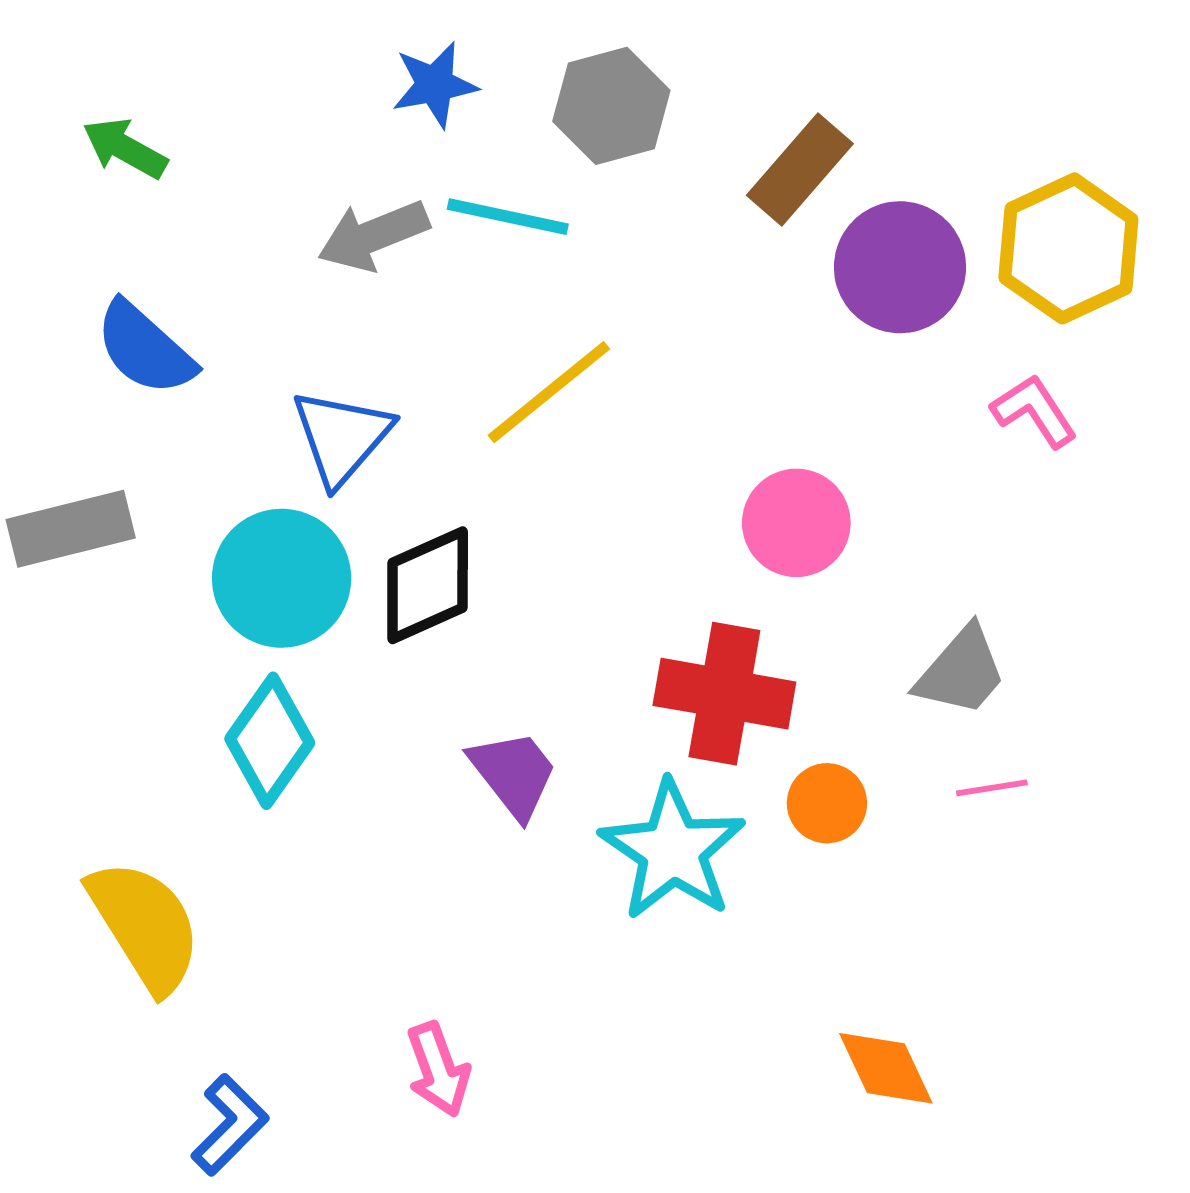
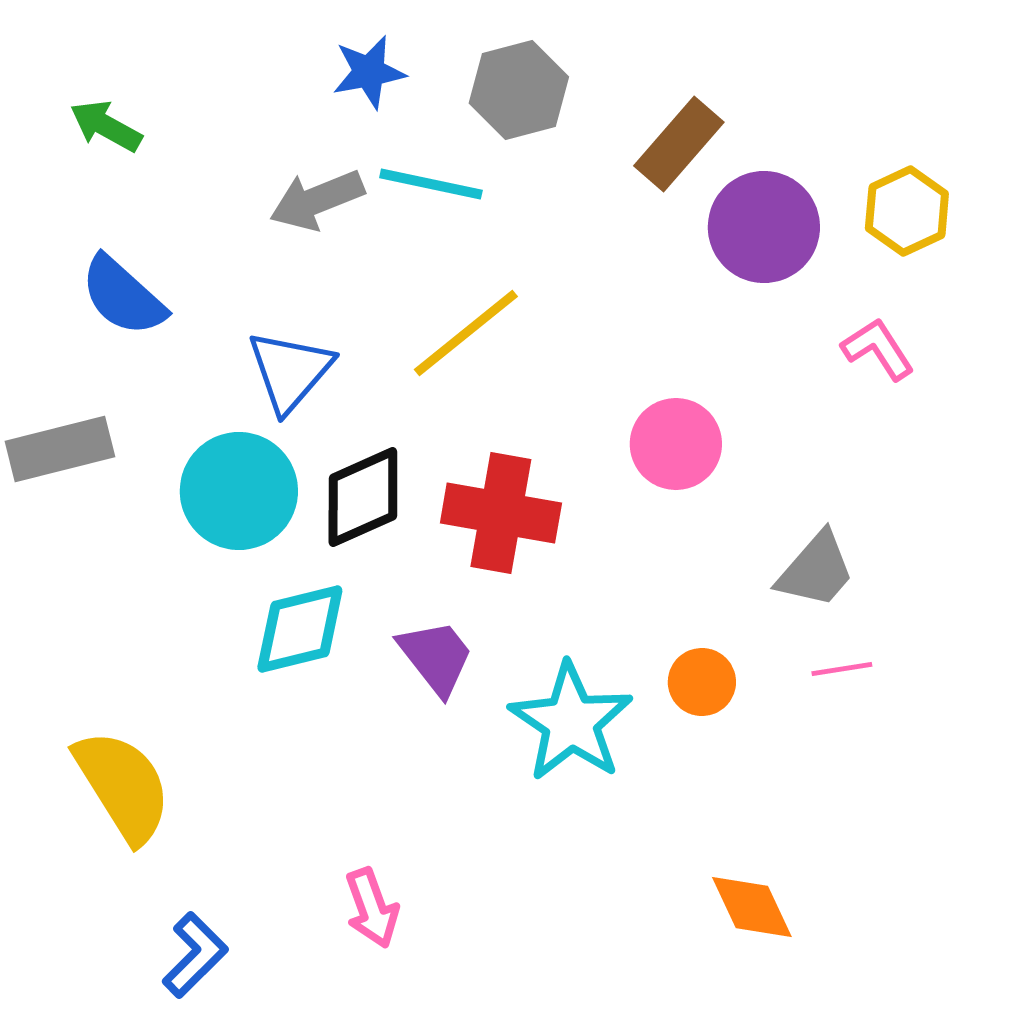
yellow hexagon: (1068, 248) -> (907, 211), size x0.7
red cross: (724, 694) -> (501, 513), moved
cyan diamond: (270, 741) -> (300, 629), moved, turned 41

